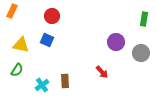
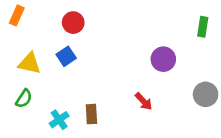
blue square: (47, 40) -> (66, 56), turned 32
gray circle: (141, 53) -> (206, 94), moved

